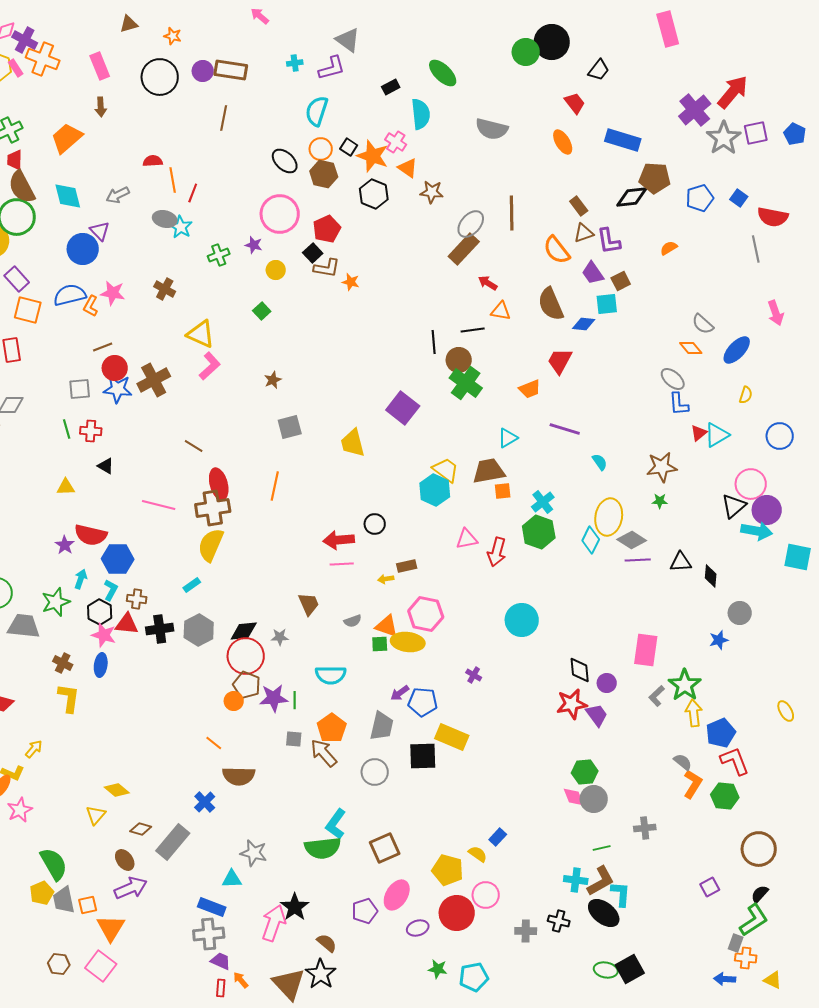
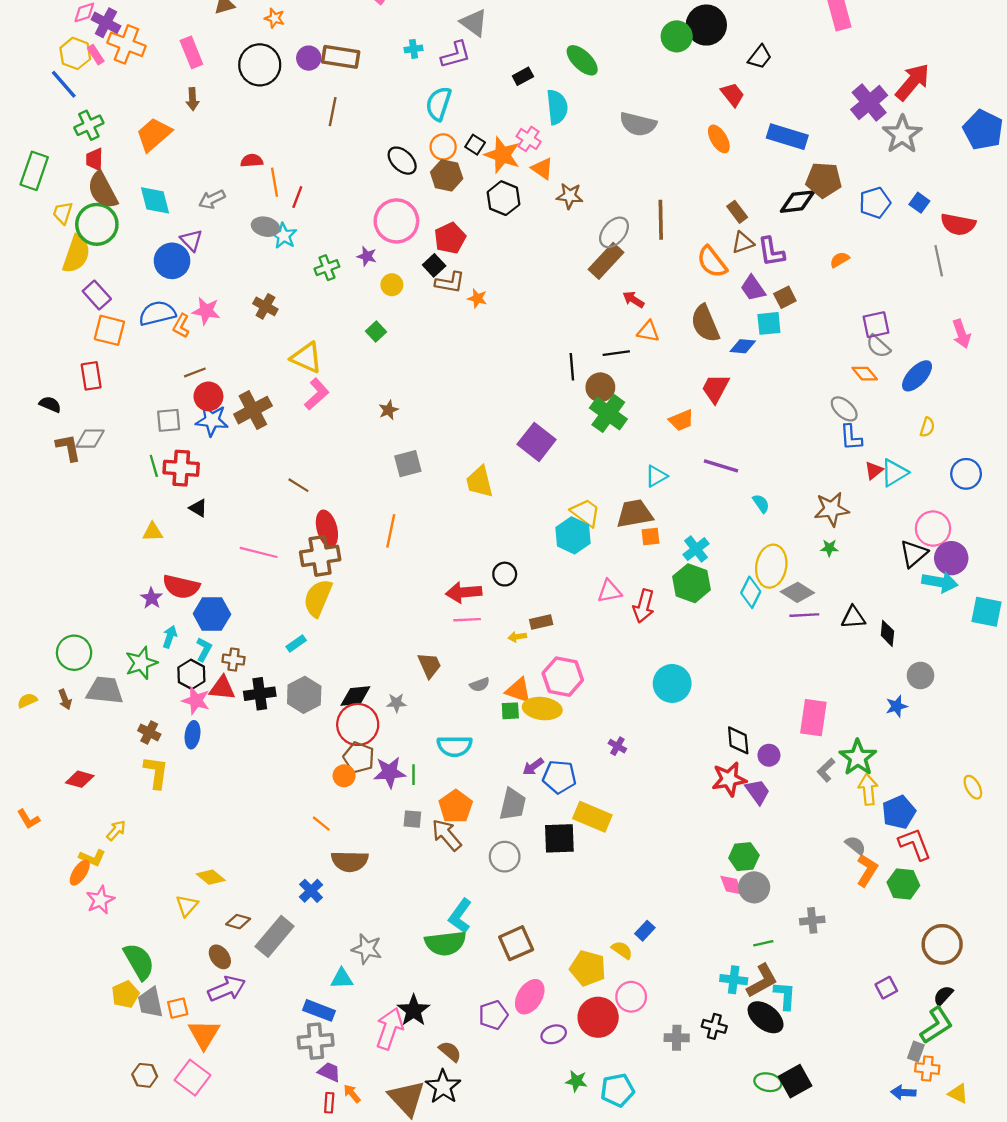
purple square: (756, 133) -> (876, 325), moved
blue pentagon: (795, 134) -> (983, 130), size x1.6
red cross: (91, 431) -> (181, 468), size x1.4

